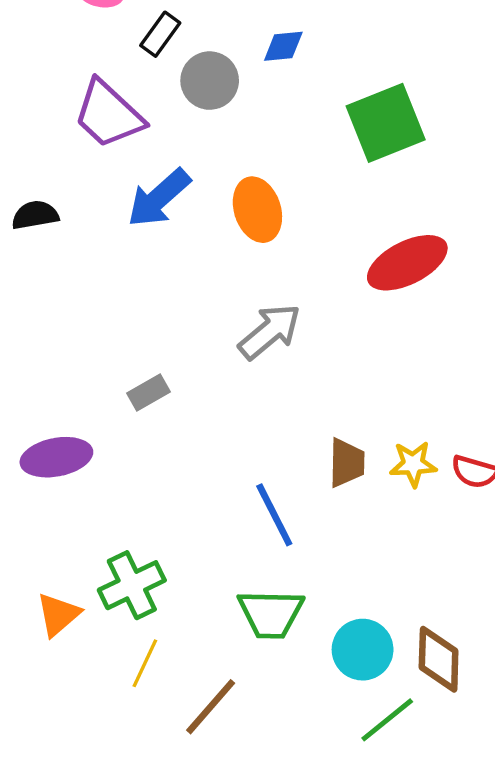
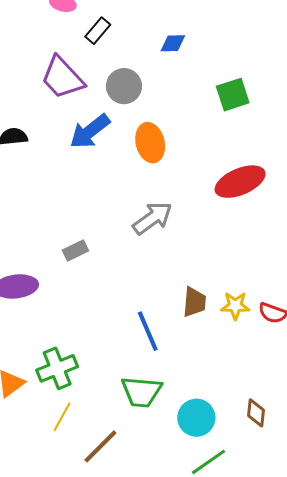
gray circle: (210, 81) -> (124, 86), moved
green square: (386, 123) -> (233, 95), size x0.7
brown diamond: (439, 659) -> (256, 413), moved, size x0.7

